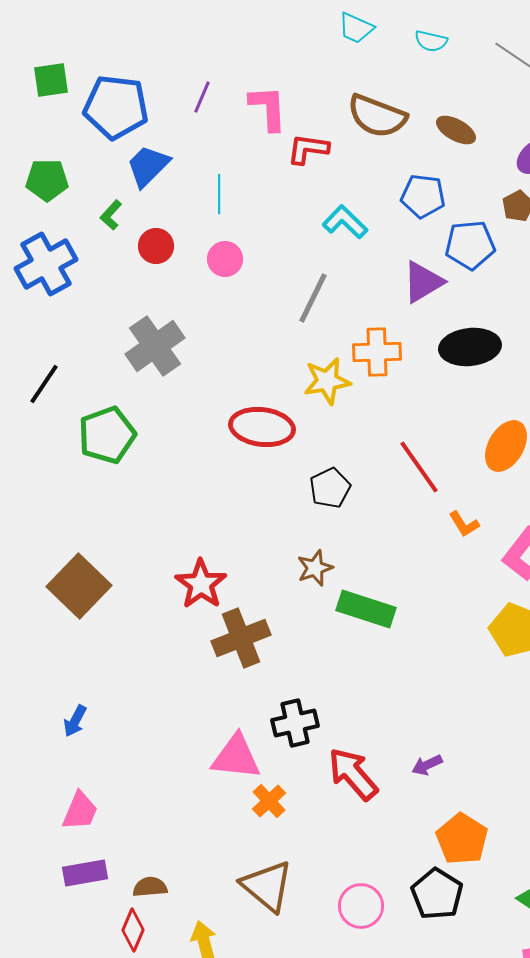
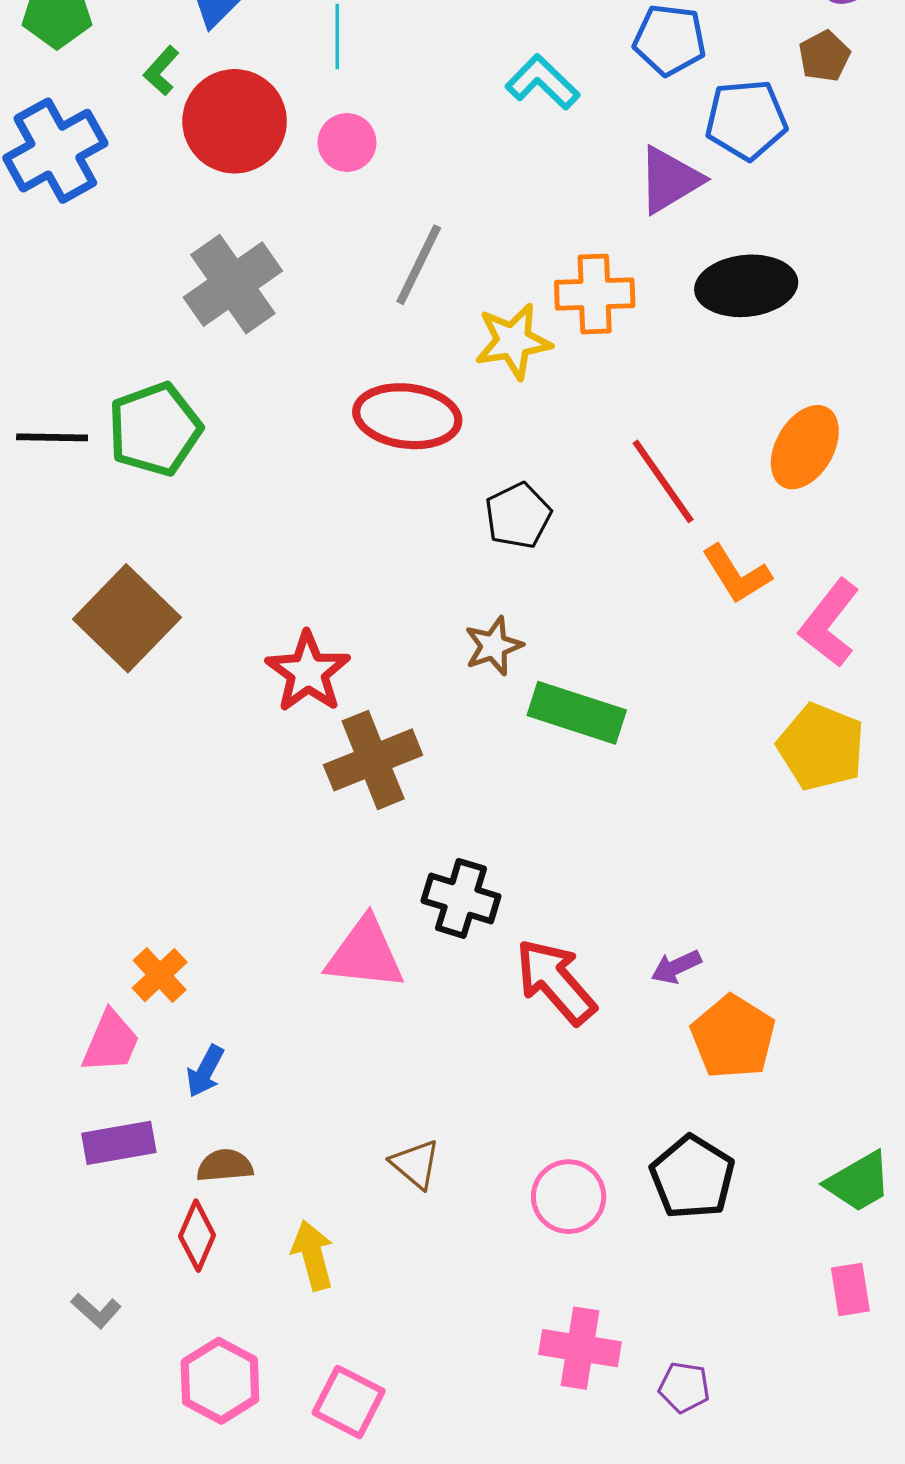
red circle: (156, 246) -> (235, 121), size x1.8
gray line: (313, 298) -> (419, 265), moved
black line: (44, 384) -> (52, 437), moved, turned 57
orange L-shape: (464, 524) -> (736, 574), size x1.4
brown square: (79, 586) -> (127, 618), moved
blue arrow: (75, 721) -> (205, 1071), moved
black cross: (295, 723) -> (461, 898), turned 30
orange cross: (269, 801) -> (160, 975), moved
orange pentagon: (462, 839) -> (733, 1037), moved
brown triangle: (267, 886) -> (415, 1164), size x0.6

